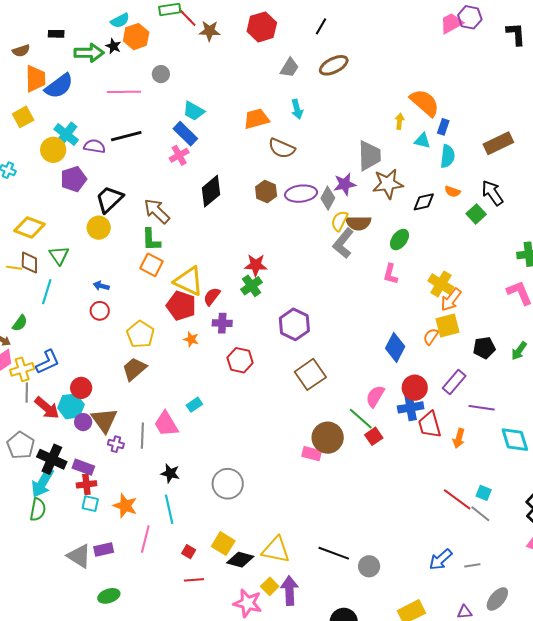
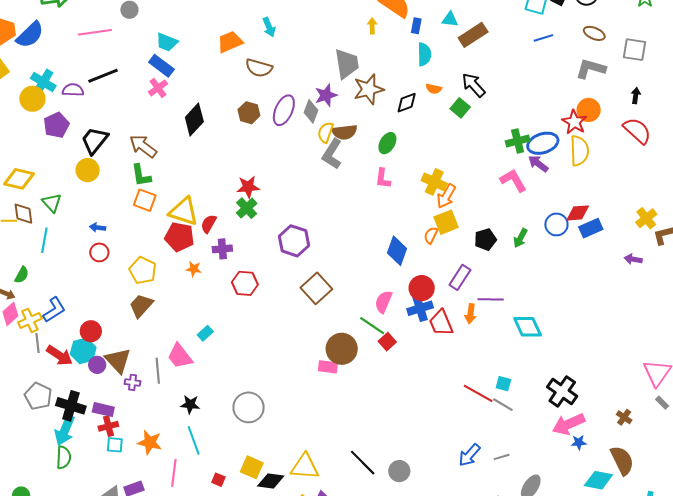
cyan triangle: (422, 141) -> (450, 19), moved
purple ellipse: (301, 194) -> (284, 110), turned -52
orange arrow: (459, 438) -> (471, 314), moved
black line: (334, 553) -> (363, 463), turned 32

